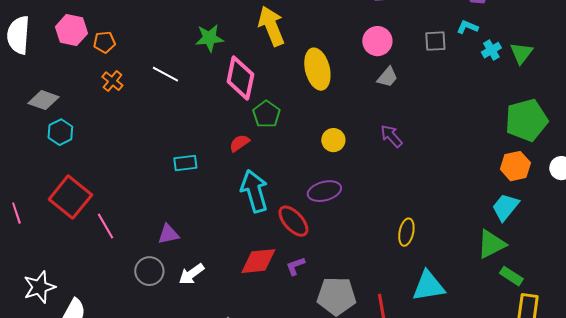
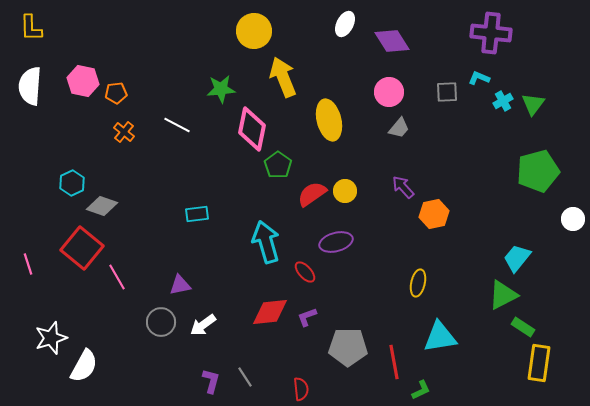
gray diamond: (43, 100) -> (102, 206), moved
red semicircle: (239, 143) -> (312, 194), moved, size x1.4
orange hexagon: (515, 166) -> (434, 214), moved
red ellipse: (293, 221) -> (305, 272), size x0.7

